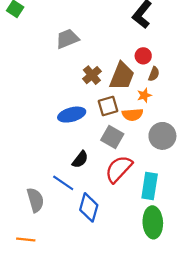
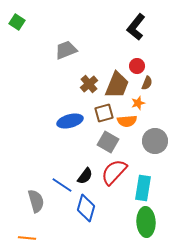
black semicircle: (80, 159) -> (85, 176), moved

